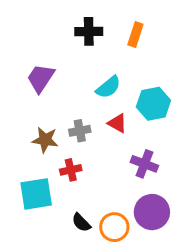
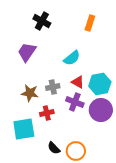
black cross: (89, 31) -> (42, 21), moved, turned 30
cyan hexagon: (153, 104) -> (100, 84), moved
purple cross: (144, 164) -> (75, 102), moved
purple circle: (152, 212) -> (101, 110), moved

